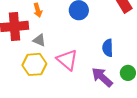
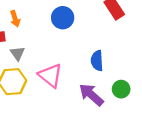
gray triangle: (39, 40) -> (17, 53), turned 32

